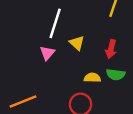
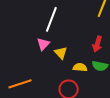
yellow triangle: (77, 43) -> (61, 53), moved

